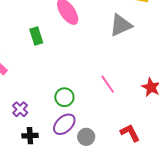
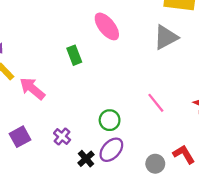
black cross: (30, 136) -> (86, 159), moved, turned -35
gray circle: (86, 137) -> (155, 164), moved

